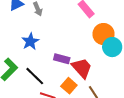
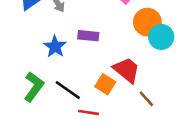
purple rectangle: (62, 59) -> (88, 36), moved
orange square: (69, 86) -> (105, 84), moved

